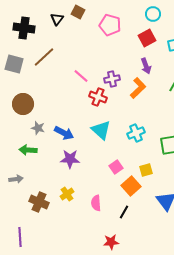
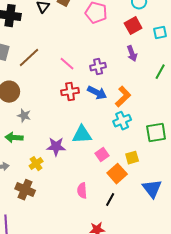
brown line: (44, 57) -> (29, 58), moved
orange L-shape: (138, 88) -> (123, 97), moved
red cross: (98, 97) -> (70, 92), moved, turned -30
cyan triangle: (101, 130) -> (82, 135), moved, turned -45
blue arrow: (64, 133) -> (97, 93), moved
yellow cross: (67, 194) -> (36, 164), moved

